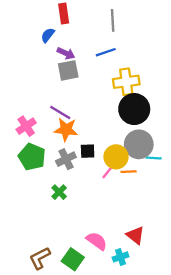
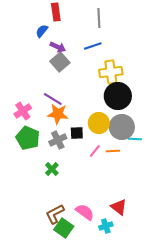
gray square: (68, 70) -> (60, 62), turned -30
yellow circle: (116, 157) -> (99, 123), moved
brown L-shape: (40, 258) -> (55, 214), moved

